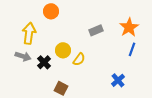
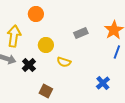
yellow circle: (63, 50) -> (46, 45), moved
yellow semicircle: (79, 59) -> (64, 62), turned 72

